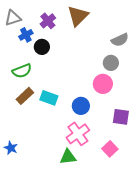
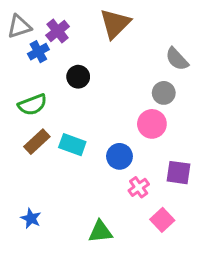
purple cross: (48, 21) -> (58, 31), moved
gray semicircle: (120, 40) -> (177, 59), turned 72
black circle: (42, 47) -> (78, 77), moved
pink cross: (78, 134) -> (139, 187), moved, size x0.6
blue star: (11, 148) -> (31, 218), moved

